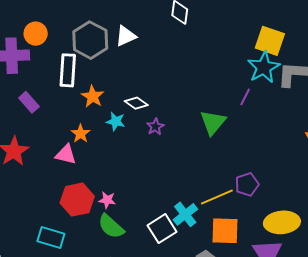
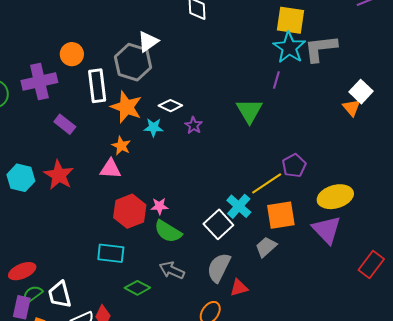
orange circle: (36, 34) -> (72, 54), moved
gray hexagon: (90, 40) -> (133, 62), moved
orange star: (93, 96) -> (126, 107), size x1.4

